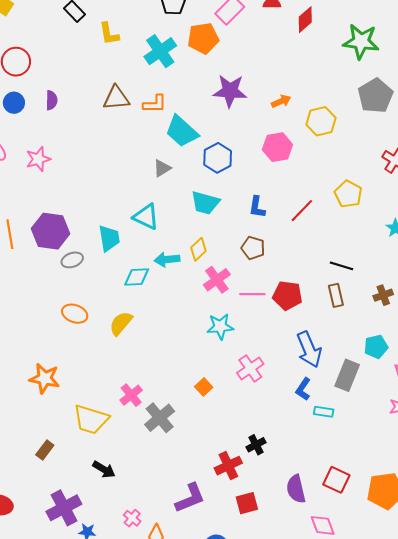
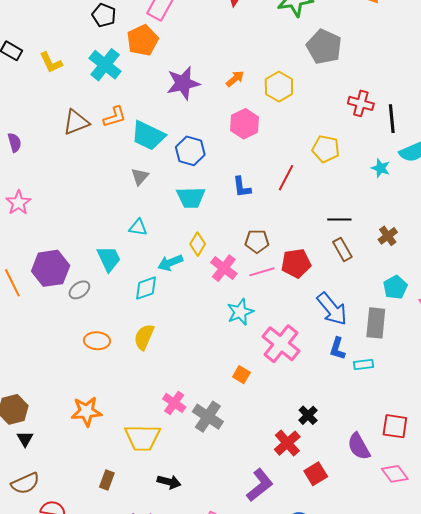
cyan triangle: (146, 217) -> (138, 228), size x0.7
brown pentagon: (253, 248) -> (257, 241), moved
pink cross: (250, 368) -> (281, 344), size x1.4

